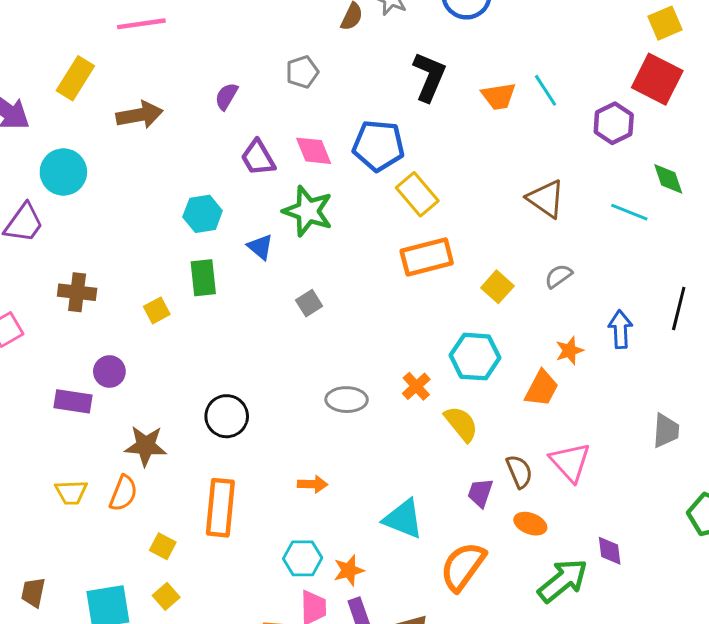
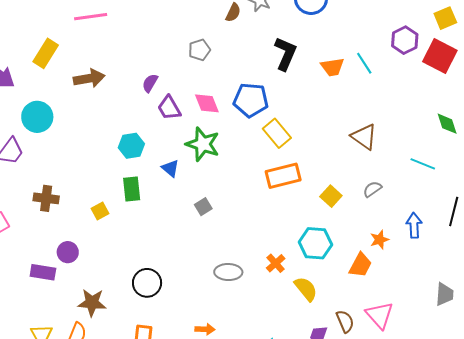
purple semicircle: (226, 96) -> (150, 83), moved
purple hexagon: (614, 123) -> (405, 40), moved
cyan line: (629, 212) -> (423, 164), moved

